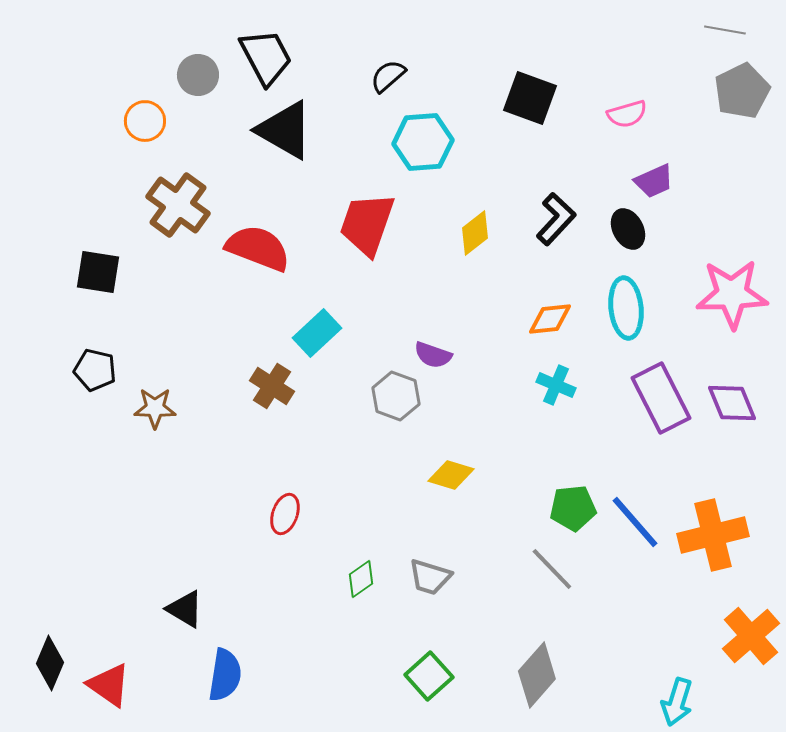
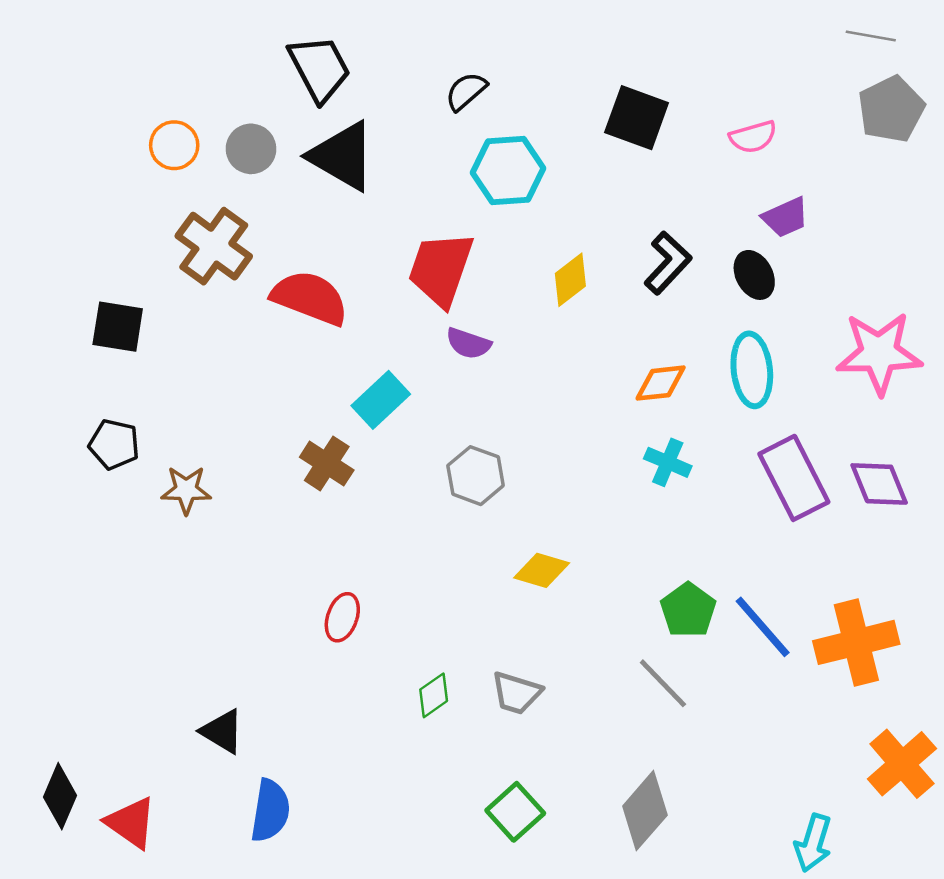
gray circle: (198, 75) -> (251, 149), moved
purple semicircle: (433, 355) -> (468, 343), moved
green pentagon: (573, 508) -> (688, 610), turned -30

